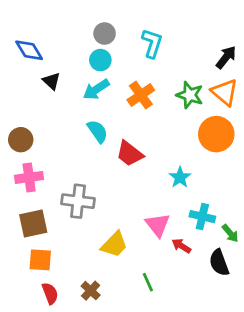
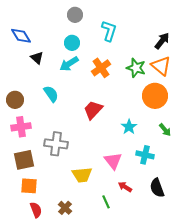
gray circle: (105, 34) -> (75, 15), moved
cyan semicircle: (98, 131) -> (51, 94), moved
red trapezoid: (130, 154) -> (93, 110), turned 95
green arrow: (230, 233) -> (165, 130), moved
yellow trapezoid: (114, 244) -> (82, 175), turned 40
red arrow: (181, 246) -> (125, 187), moved

